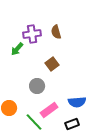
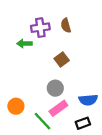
green arrow: (17, 49) -> (24, 44), turned 48
gray circle: (37, 86) -> (55, 88), moved

